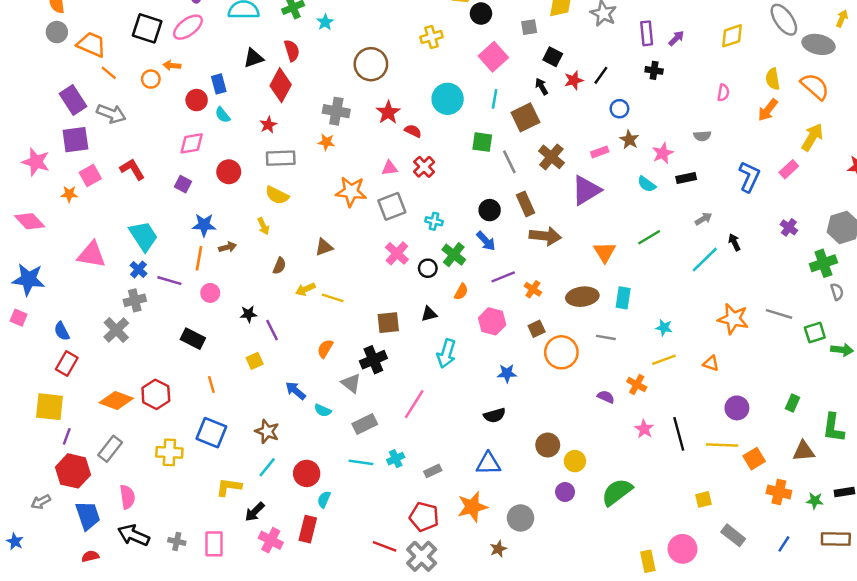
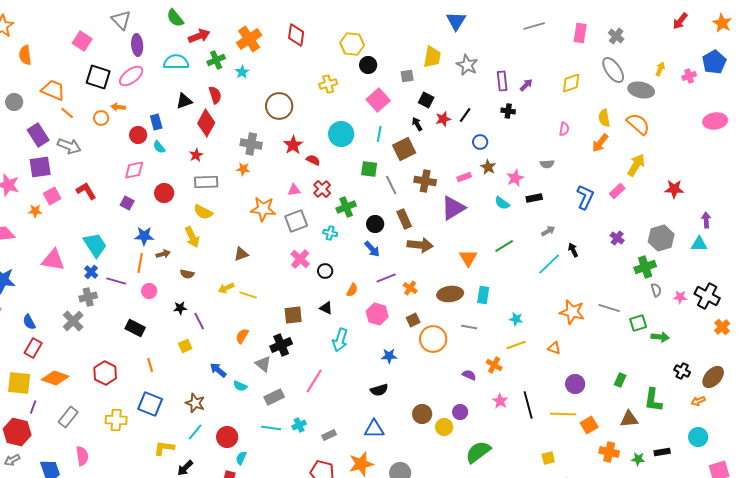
gray circle: (57, 32) -> (14, 102), moved
brown cross: (551, 157) -> (425, 181), turned -30
yellow arrow: (263, 226) -> (192, 237), size x1.5
green cross: (454, 255) -> (346, 207), moved, turned 30
brown semicircle: (279, 266) -> (187, 274), moved, turned 80
black triangle: (429, 314) -> (326, 308), turned 40
orange diamond: (116, 401) -> (55, 378), moved
red hexagon: (73, 471) -> (17, 432), moved
purple circle: (565, 492) -> (460, 412), moved

